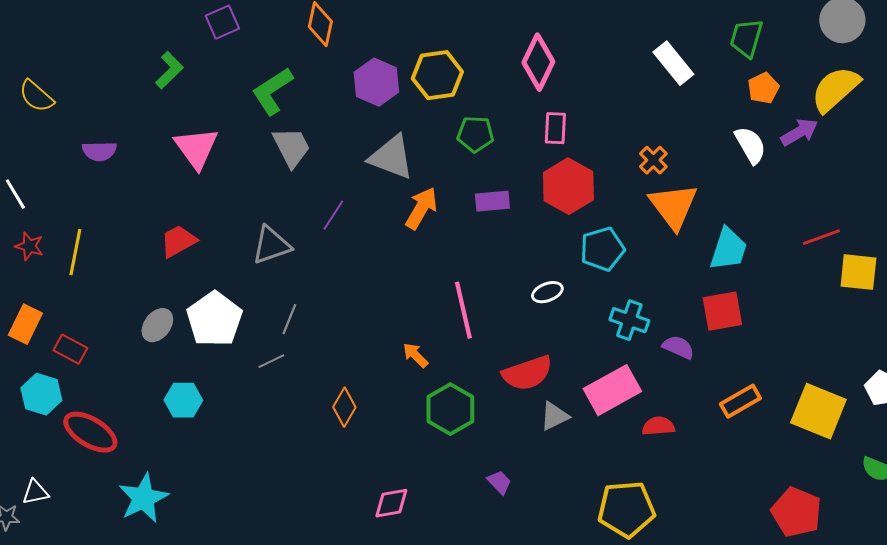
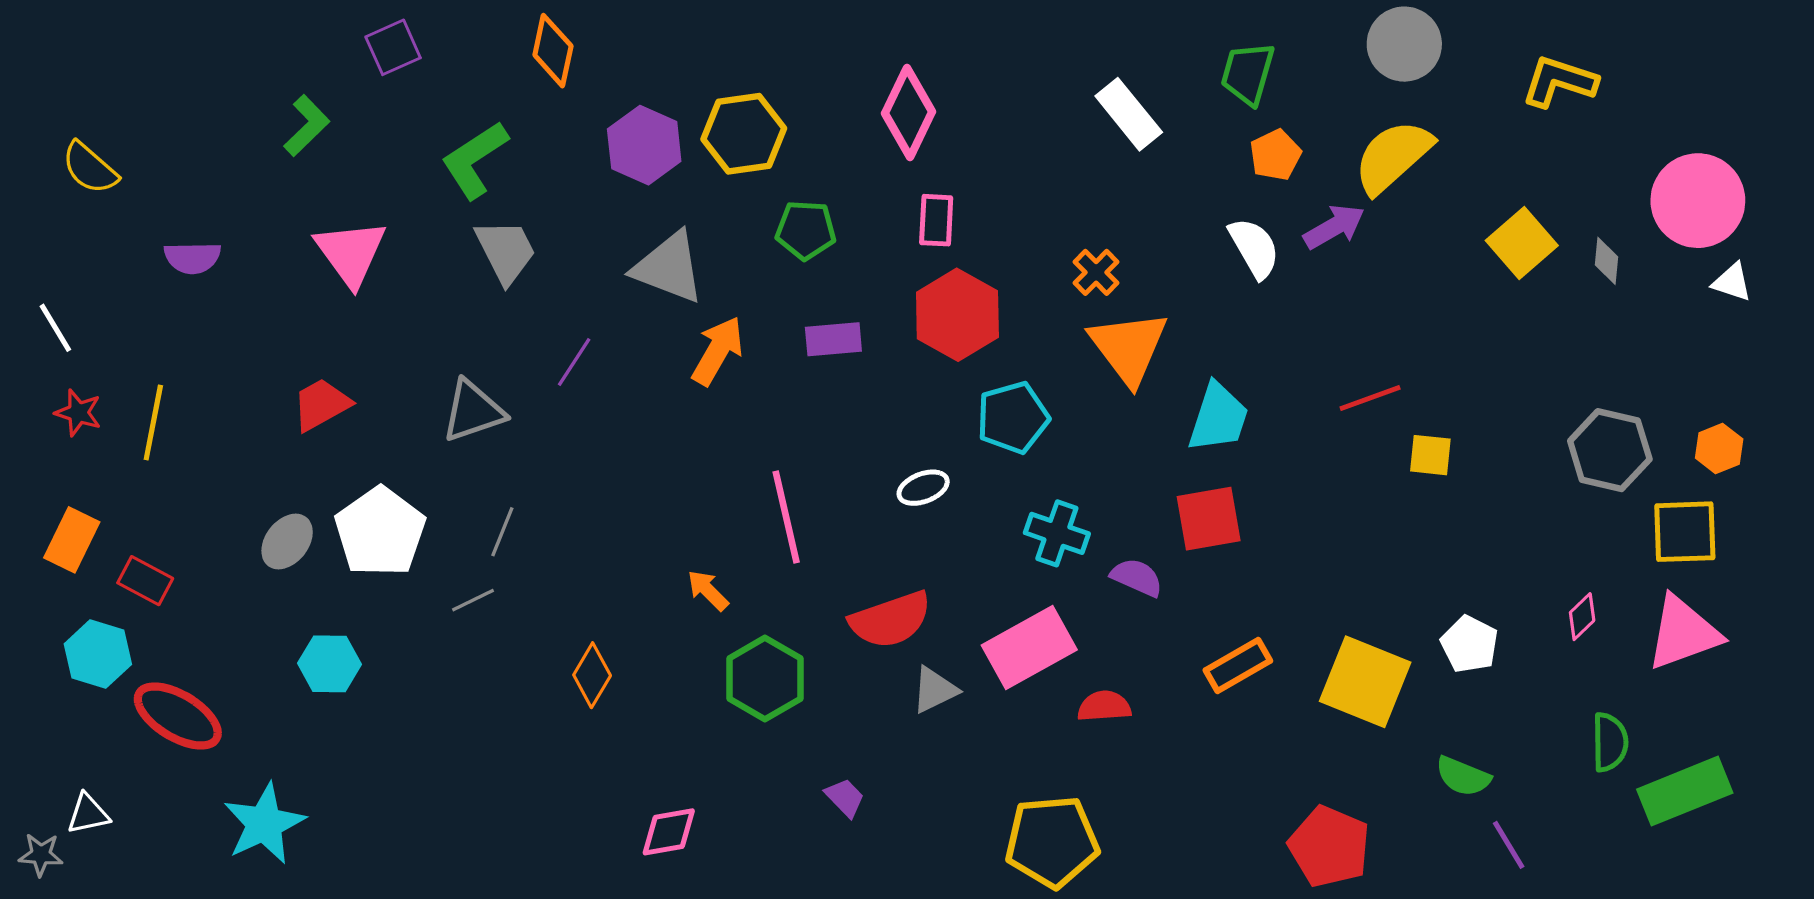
yellow square: (858, 272) -> (1430, 455), size x0.7

